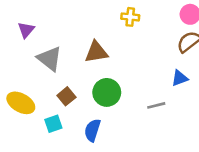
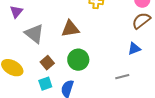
gray line: (156, 105) -> (122, 77), moved
cyan square: (53, 124) -> (45, 84), moved

